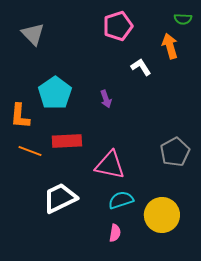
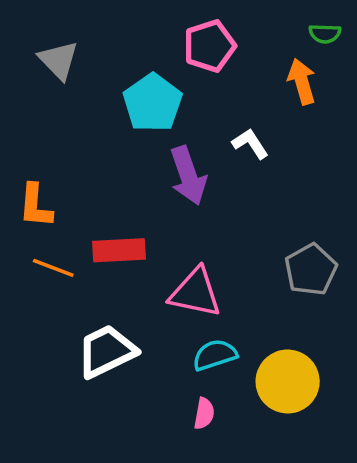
white L-shape: (141, 67) -> (250, 144), moved
cyan pentagon: (55, 93) -> (153, 103), moved
purple arrow: (106, 99) -> (188, 176), size x1.8

